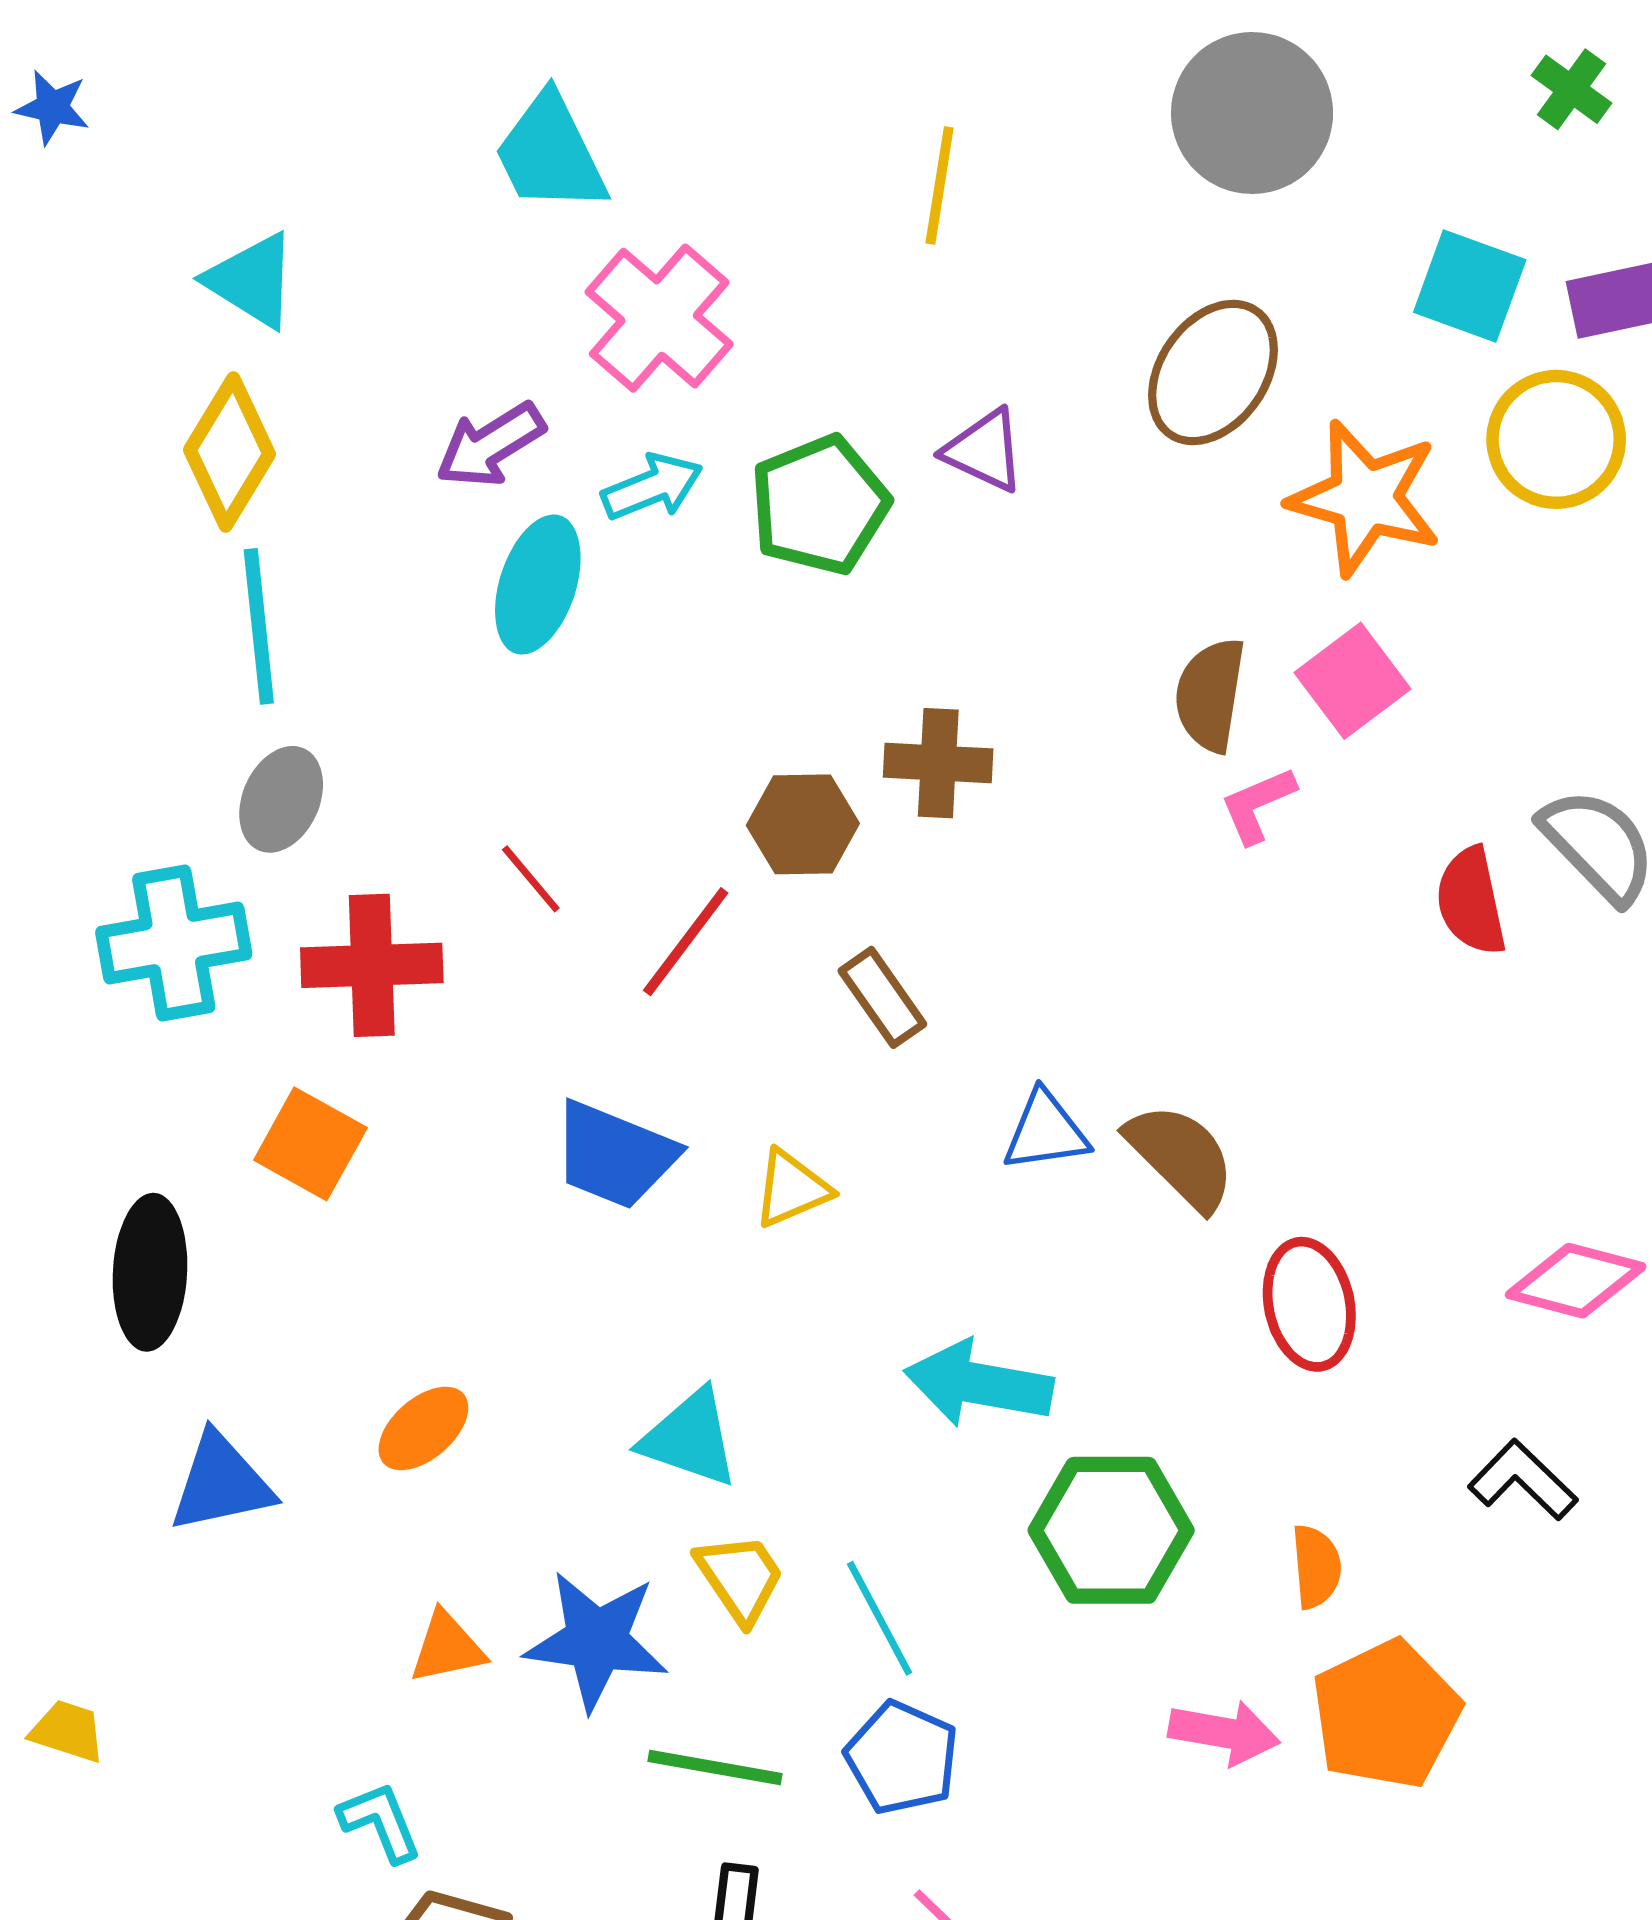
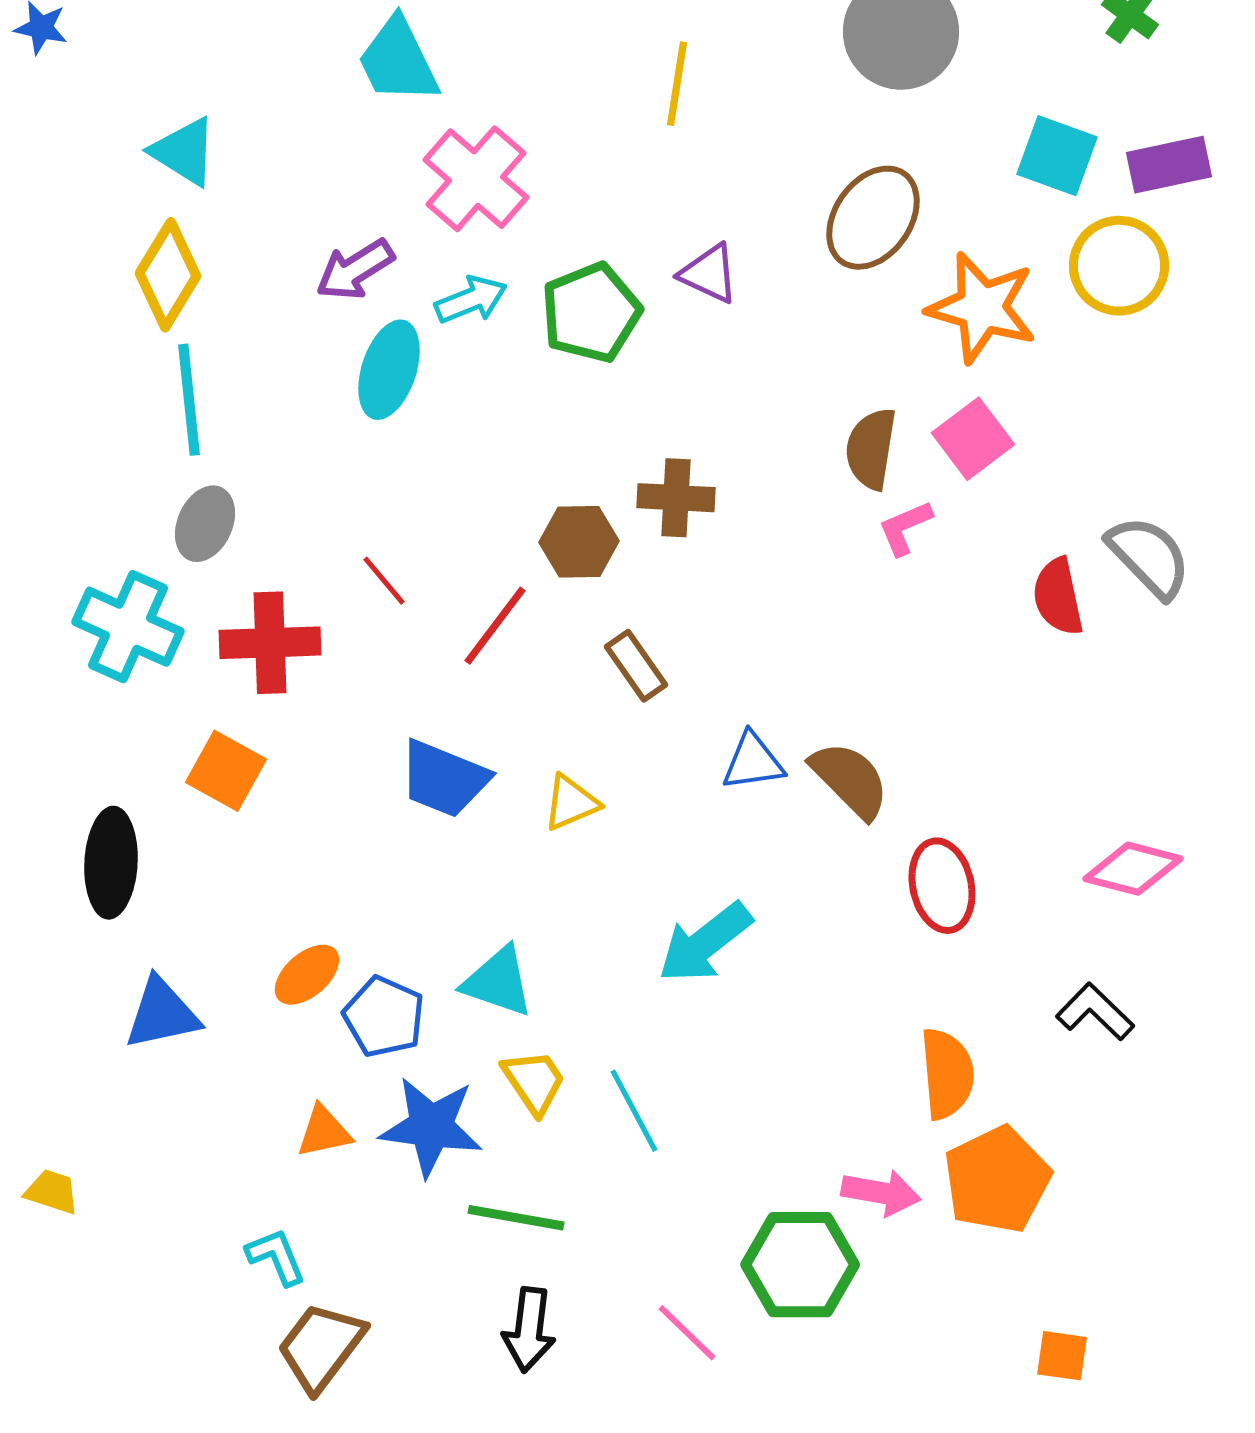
cyan cross: (174, 943) -> (128, 627), turned 34
cyan arrow: (979, 1384) -> (705, 943), turned -48
green hexagon: (1111, 1530) -> (800, 1265), moved
orange semicircle: (1316, 1567) -> (947, 1074), size x1.5
blue pentagon: (902, 1758) -> (384, 1017), moved

